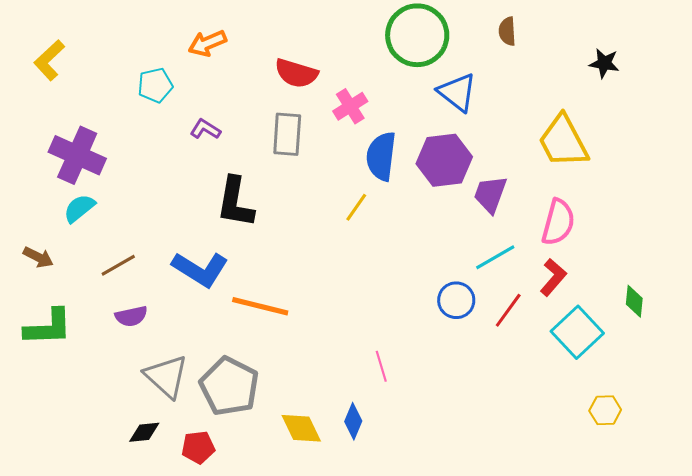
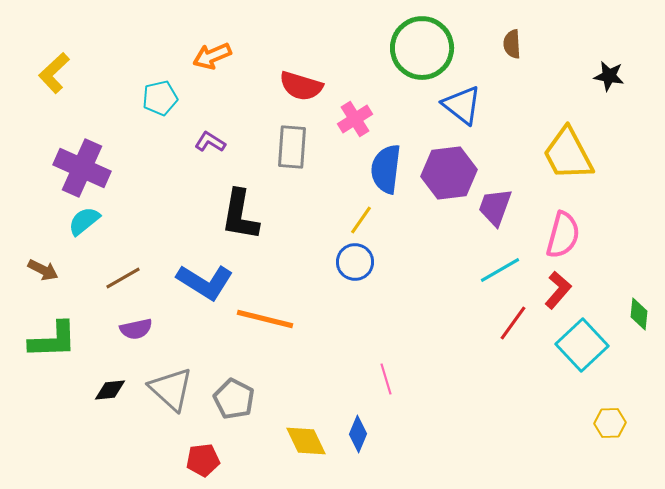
blue circle: (456, 300) -> (355, 262), moved
gray pentagon: (229, 386) -> (234, 399), size x0.7
black diamond: (144, 432) -> (110, 390), moved

